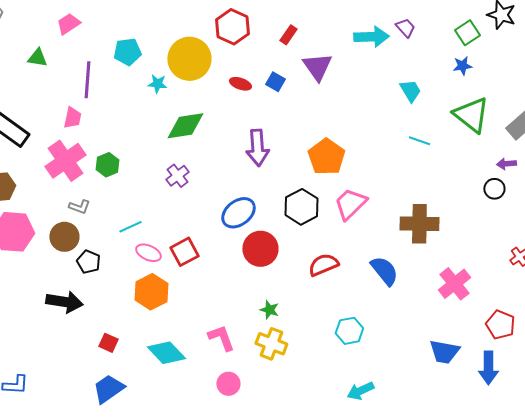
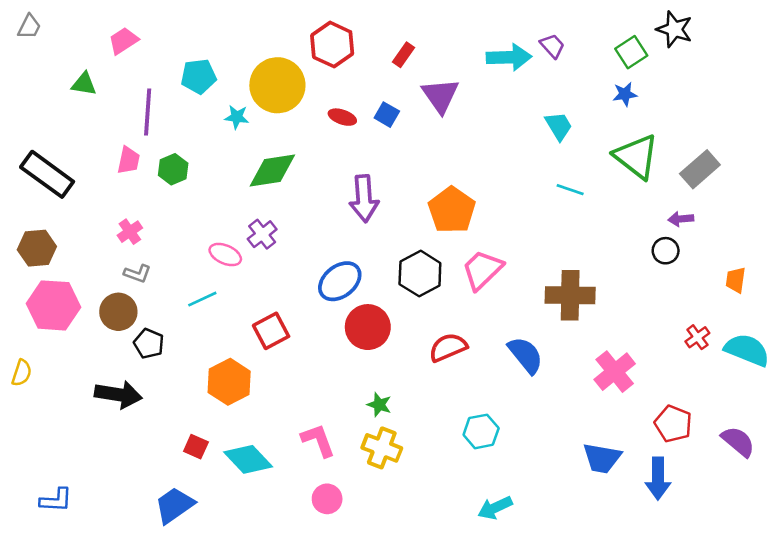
pink cross: (65, 161) -> (130, 232), moved, size x0.5
green hexagon: (107, 165) -> (173, 169), moved
pink ellipse: (148, 253) -> (225, 255), moved
red square: (108, 343) -> (196, 447), moved

